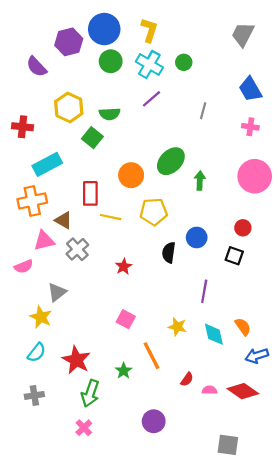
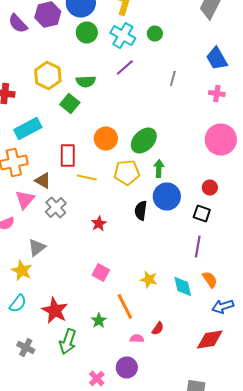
purple semicircle: (37, 67) -> (18, 24), moved
green ellipse: (171, 161) -> (144, 140), moved
green arrow: (200, 181) -> (159, 168), moved
blue circle: (197, 237) -> (167, 196), size x1.4
pink triangle: (44, 241) -> (25, 200), turned -35
purple line: (204, 291) -> (198, 246), moved
pink semicircle: (210, 390) -> (137, 338), moved
red diamond: (243, 391) -> (210, 340), turned -44
gray cross: (34, 395) -> (26, 348), moved, turned 36
pink cross: (84, 428) -> (97, 378), moved

